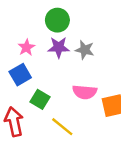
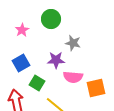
pink star: (26, 47) -> (22, 30), moved
purple star: (59, 47) -> (56, 60), moved

